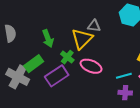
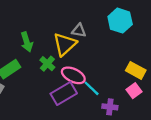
purple rectangle: (57, 76) -> (64, 93), moved
cyan line: (124, 76) -> (92, 88), moved, turned 56

